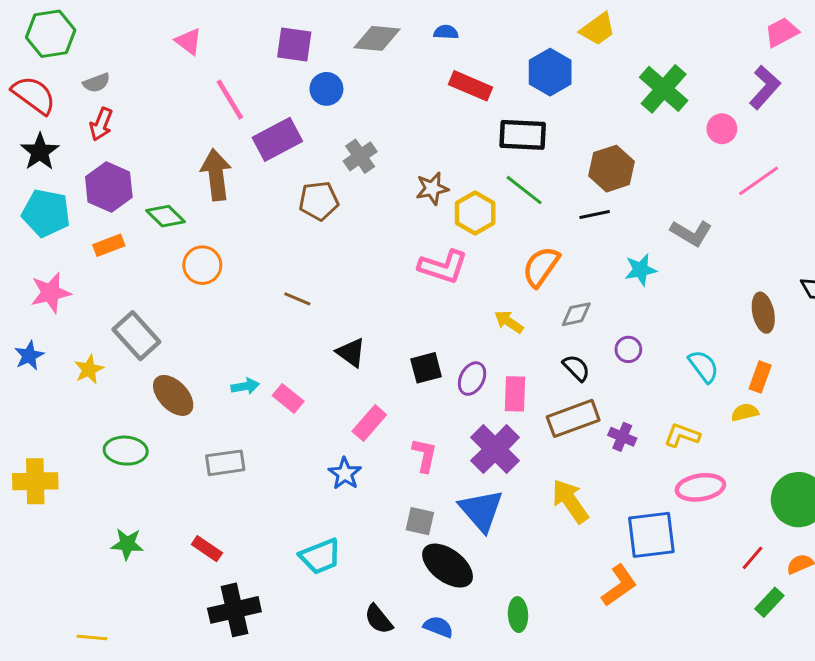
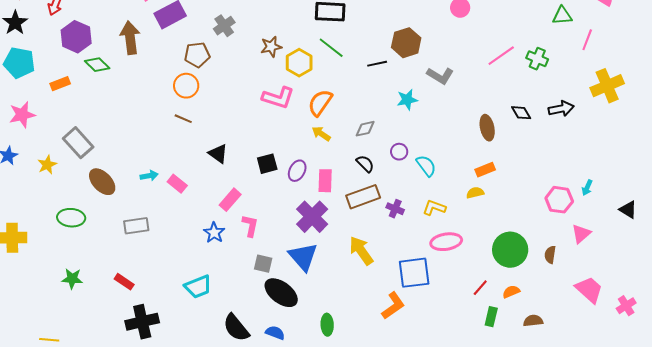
brown hexagon: (612, 169) -> (406, 43), moved
pink line: (759, 181) -> (501, 56), moved
purple hexagon: (109, 187) -> (76, 37), moved
orange circle: (202, 265) -> (186, 86), moved
orange semicircle: (541, 267) -> (320, 103), moved
cyan semicircle: (703, 366) -> (426, 166), moved
orange rectangle: (760, 377) -> (485, 170), turned 48
pink L-shape: (425, 455) -> (250, 226), moved
green rectangle: (769, 602) -> (491, 317), turned -30
black semicircle: (379, 619) -> (236, 328), size x1.4

